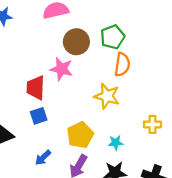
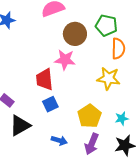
green pentagon: (113, 37) -> (106, 25), turned -30
blue arrow: (43, 158) -> (59, 140), turned -112

